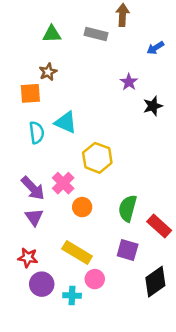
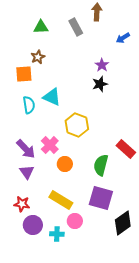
gray rectangle: (96, 34) -> (76, 27), turned 48
black star: (153, 106) -> (100, 84), moved
red rectangle: (159, 226) -> (126, 149), moved
purple square: (128, 250) -> (101, 198), size x1.4

